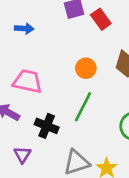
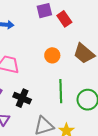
green line: (83, 107) -> (61, 91), moved, turned -30

